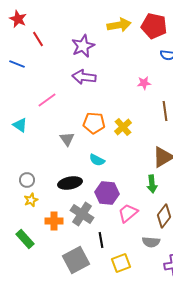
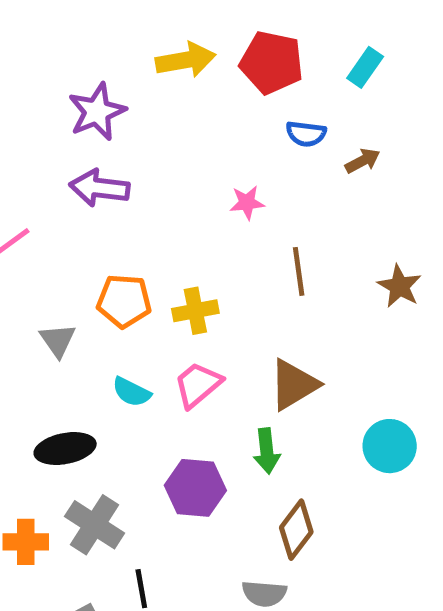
yellow cross: (123, 127) -> (195, 311), turned 30
purple hexagon: (107, 193) -> (195, 488), moved
pink trapezoid: (128, 213) -> (198, 385), moved

